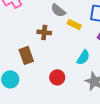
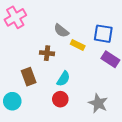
cyan semicircle: (83, 57) -> (63, 79), moved

